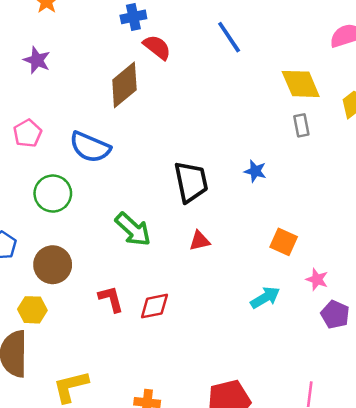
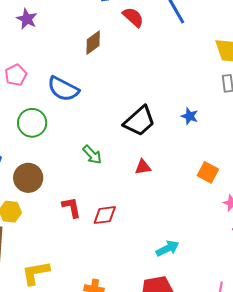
red semicircle: (157, 47) -> (133, 17), moved
brown diamond: (124, 85) -> (93, 43), size x0.7
black trapezoid: (191, 182) -> (139, 121), turned 56
green arrow: (133, 229) -> (92, 155), size x0.7
cyan arrow: (265, 298) -> (168, 248), moved

